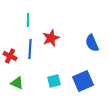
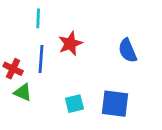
blue square: (83, 81) -> (115, 104), turned 30
green triangle: (17, 83) -> (23, 92), moved

